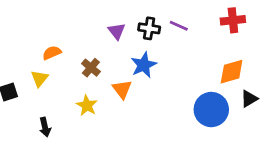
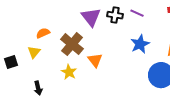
purple triangle: (117, 31) -> (91, 17), size x1.5
blue star: (144, 65) -> (140, 44), moved
brown cross: (91, 68) -> (72, 44), size x1.6

